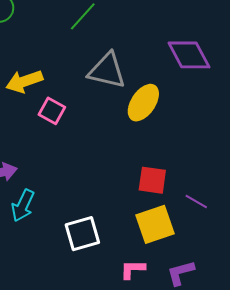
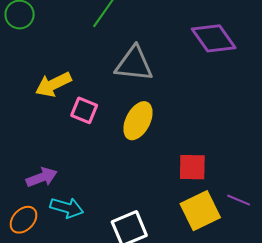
yellow ellipse: (143, 103) -> (138, 121), moved
purple line: (196, 202) -> (239, 200), moved
cyan arrow: (23, 205) -> (67, 208), turned -92

